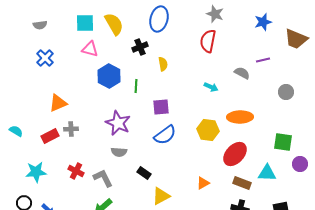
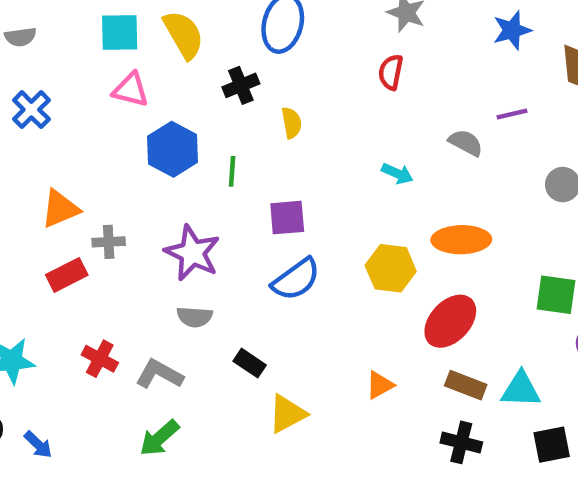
red semicircle: (208, 41) -> (391, 72), size x0.7
gray cross: (71, 129) -> (109, 242), moved
red rectangle: (50, 136) -> (67, 275), moved
cyan triangle: (267, 173) -> (521, 390), moved
gray L-shape: (103, 178) -> (159, 374), turned -35

